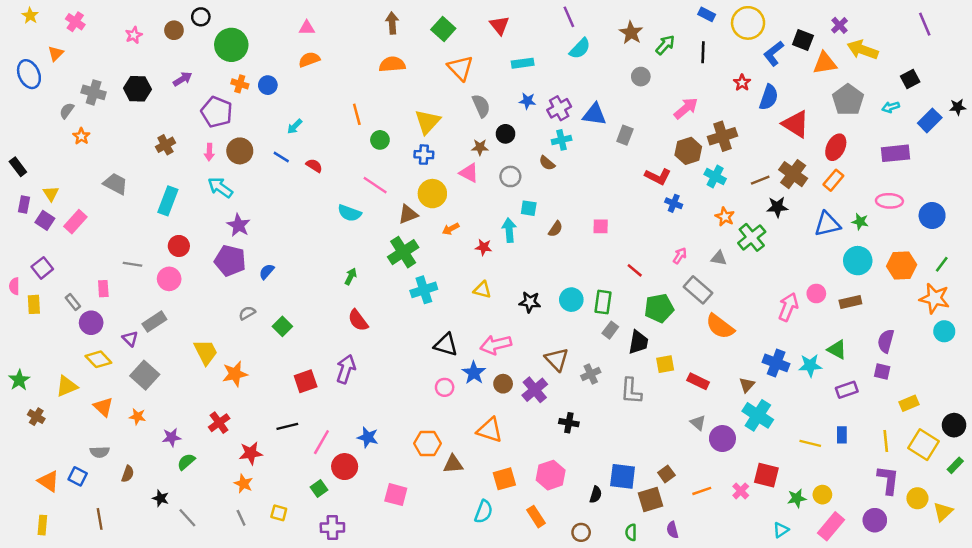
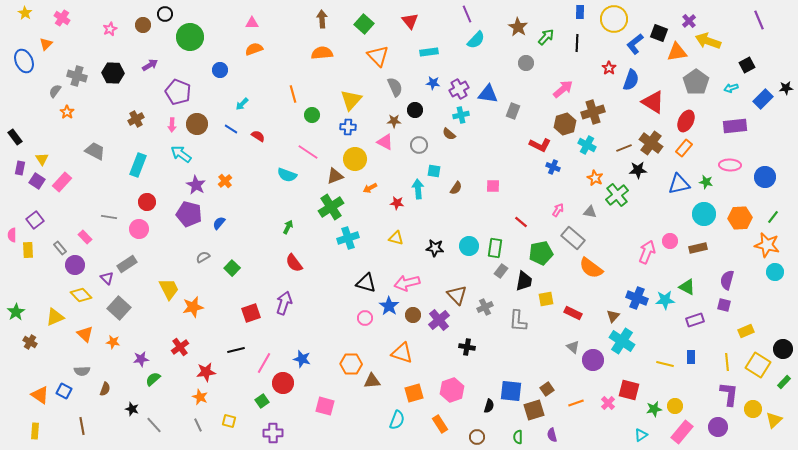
blue rectangle: (707, 14) -> (580, 12), turned 64
orange cross: (240, 84) -> (225, 181), moved, turned 32
pink rectangle: (103, 289) -> (85, 237), turned -40

